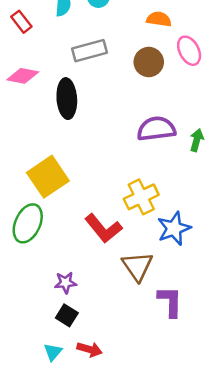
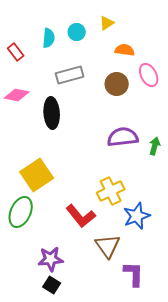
purple star: (66, 283) -> (51, 259), size x1.4

